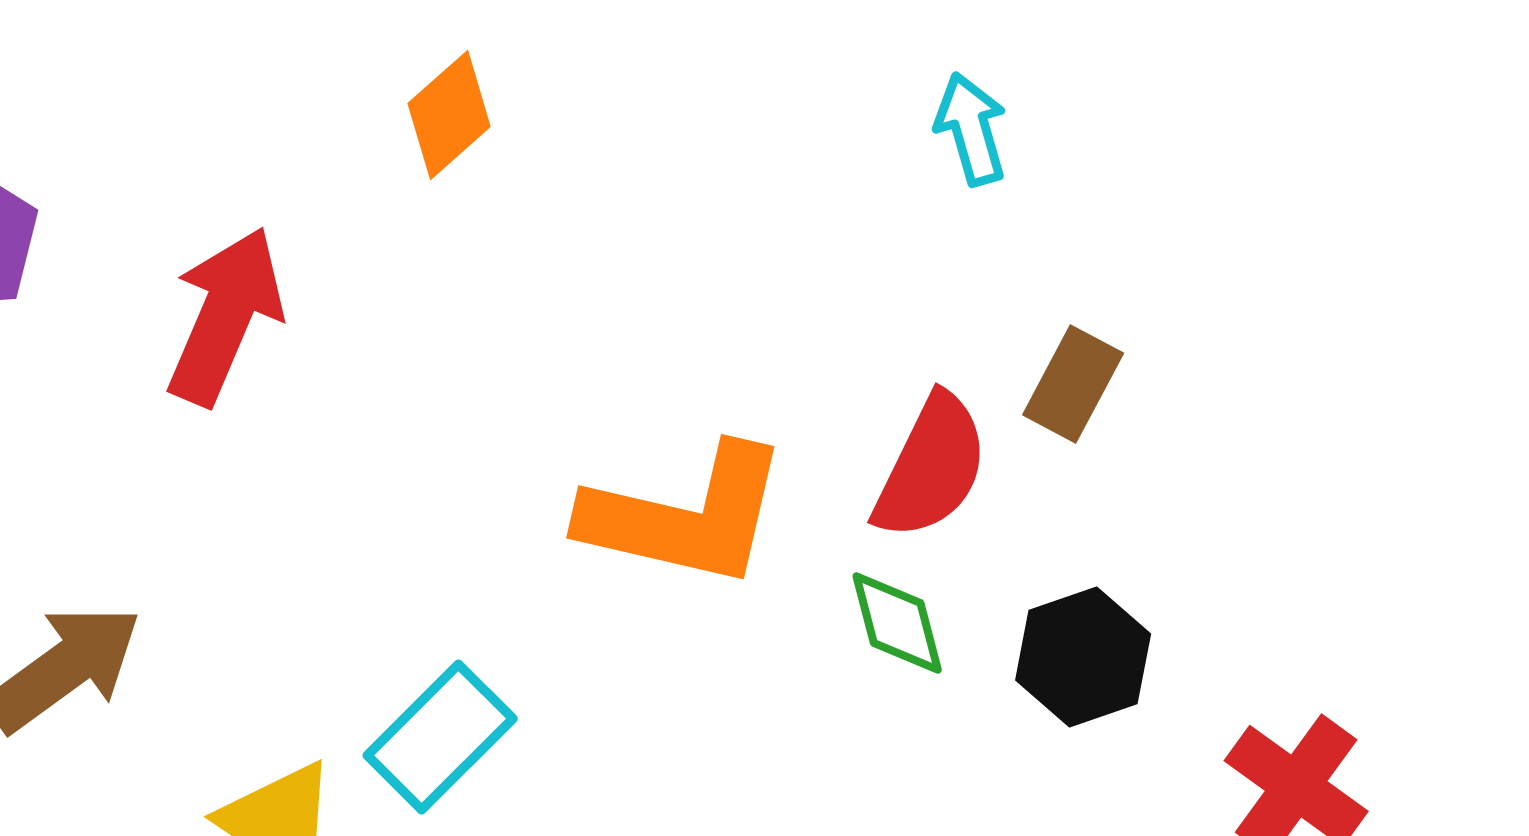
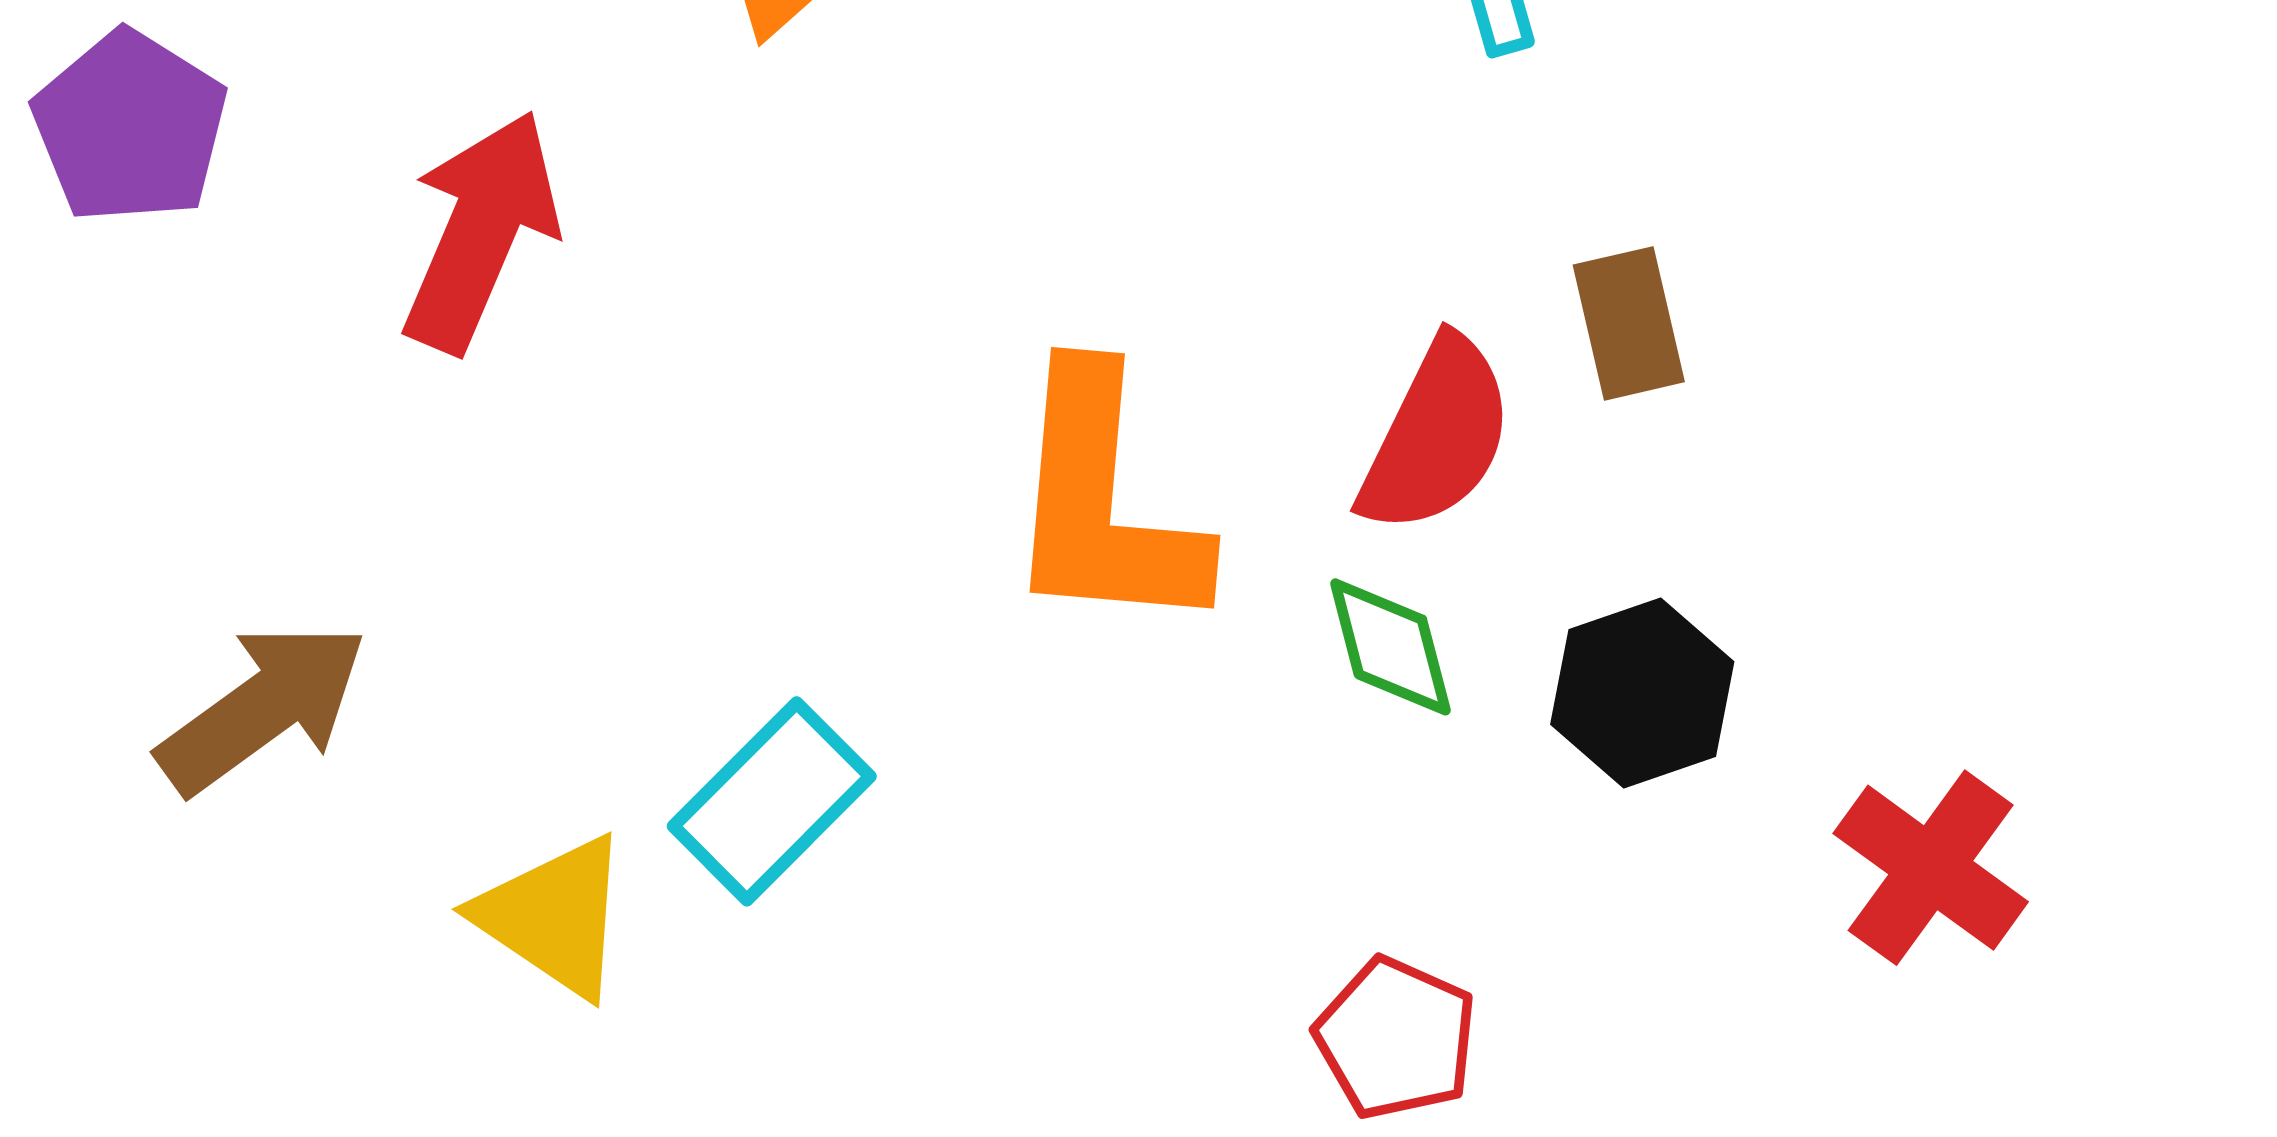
brown rectangle: (1073, 384) -> (1629, 323), turned -41
orange L-shape: (685, 516) -> (1103, 502), turned 82

